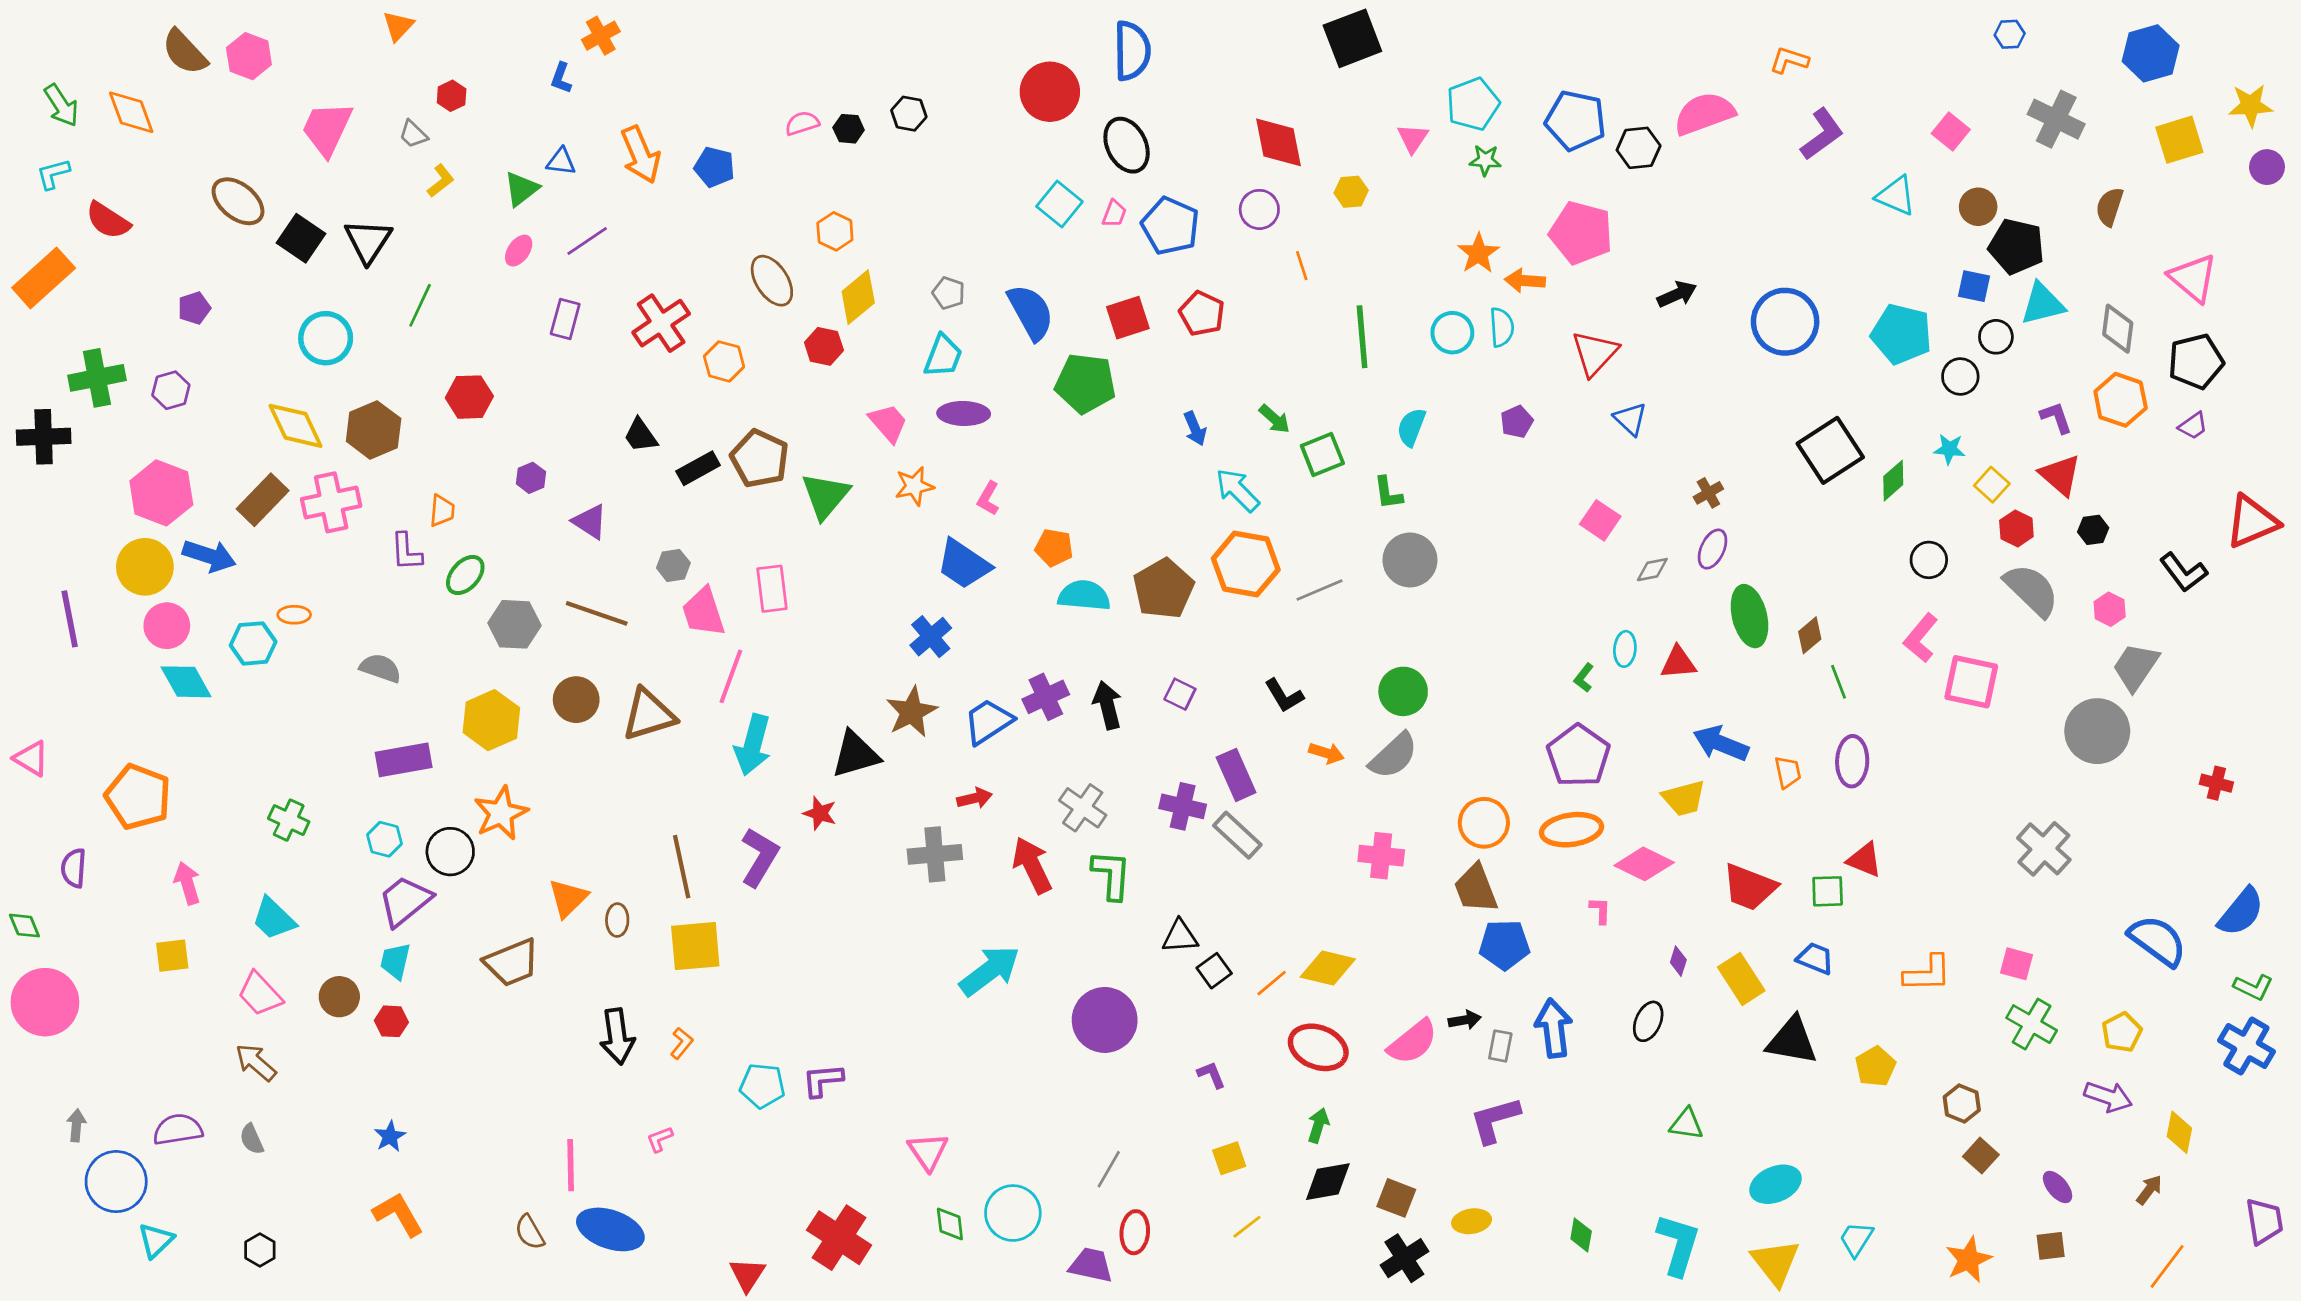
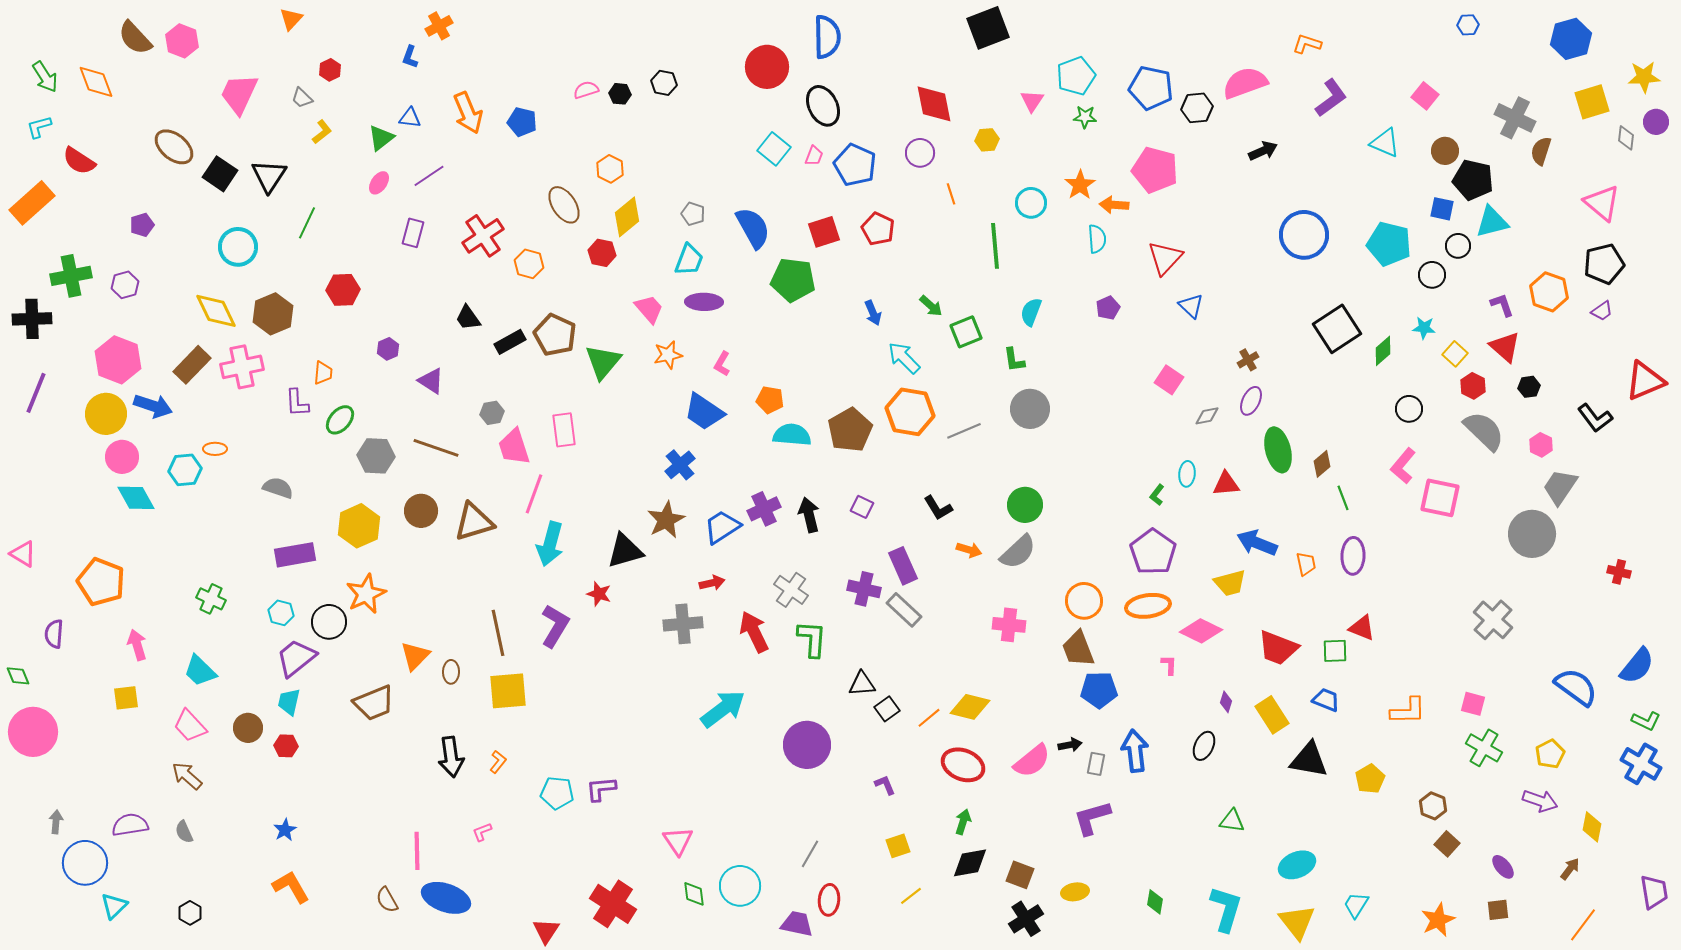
gray cross: (2056, 119) -> (1515, 118), moved
black arrow: (1677, 294) -> (1263, 151), moved
gray diamond: (2118, 329) -> (1626, 138), moved, size x0.7
cyan circle: (1452, 333) -> (1031, 203), moved
purple line: (70, 619) -> (36, 393), moved, turned 33

